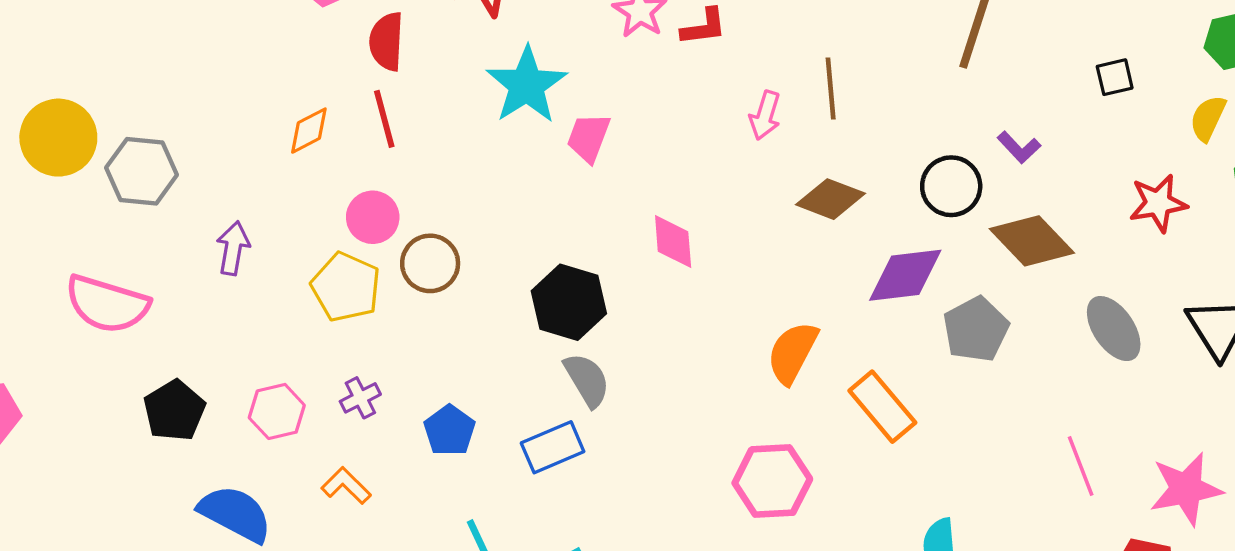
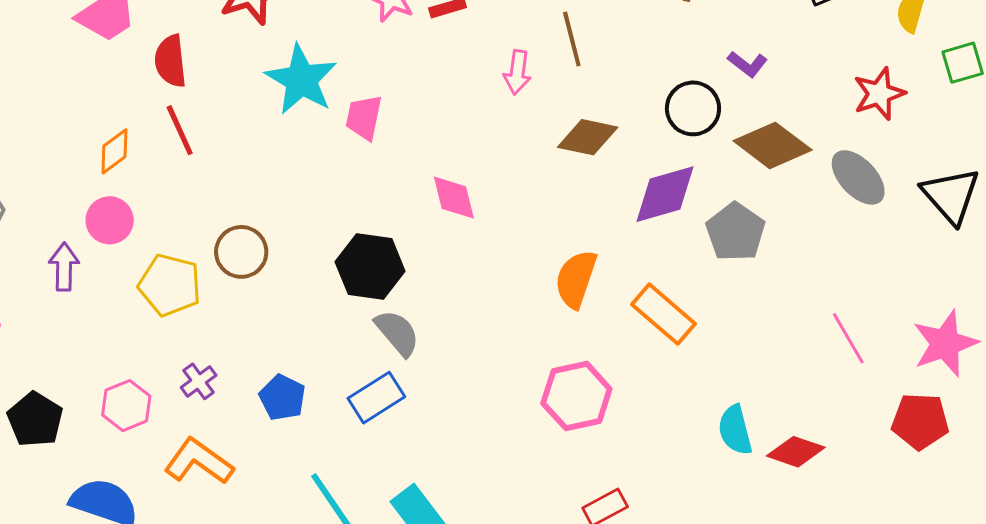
pink circle: (373, 217) -> (110, 220), moved
gray ellipse: (1114, 329) -> (858, 177), moved
orange L-shape: (346, 486) -> (199, 461), size x1.5

